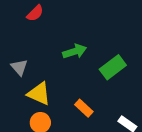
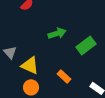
gray triangle: (19, 67) -> (10, 52), moved

